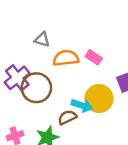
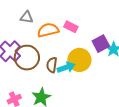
cyan arrow: (82, 105) -> (66, 67), turned -30
brown semicircle: (67, 117) -> (52, 65), moved, turned -49

